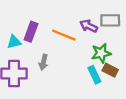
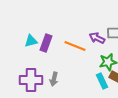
cyan triangle: (14, 42) -> (31, 41), moved
gray arrow: (43, 62) -> (54, 79), moved

